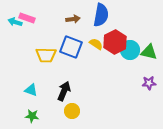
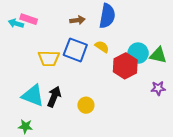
red hexagon: (115, 42) -> (125, 66), moved
cyan triangle: (31, 90) -> (33, 96), size x1.6
black arrow: (64, 91) -> (54, 97), moved
yellow circle: (72, 111) -> (86, 105), moved
green star: (32, 116) -> (25, 126), moved

